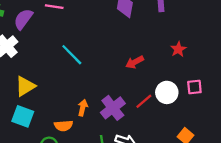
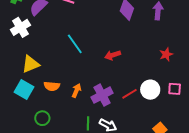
red arrow: (135, 62) -> (113, 55), moved
orange semicircle: (64, 126) -> (52, 86), moved

